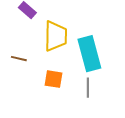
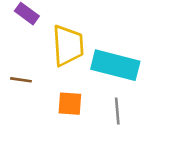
cyan rectangle: (89, 54) -> (115, 65), turned -56

